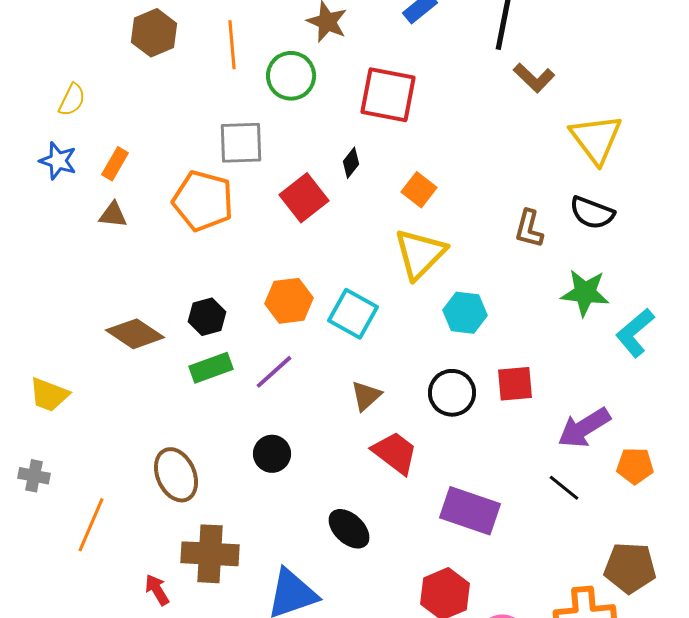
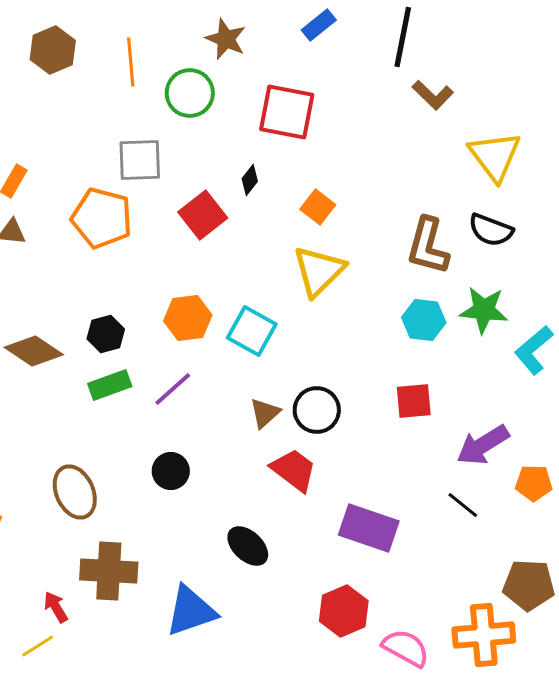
brown L-shape: (529, 229) -> (428, 246), size x1.5
cyan hexagon: (465, 313) -> (424, 320), moved
black circle: (452, 393) -> (317, 410), moved

